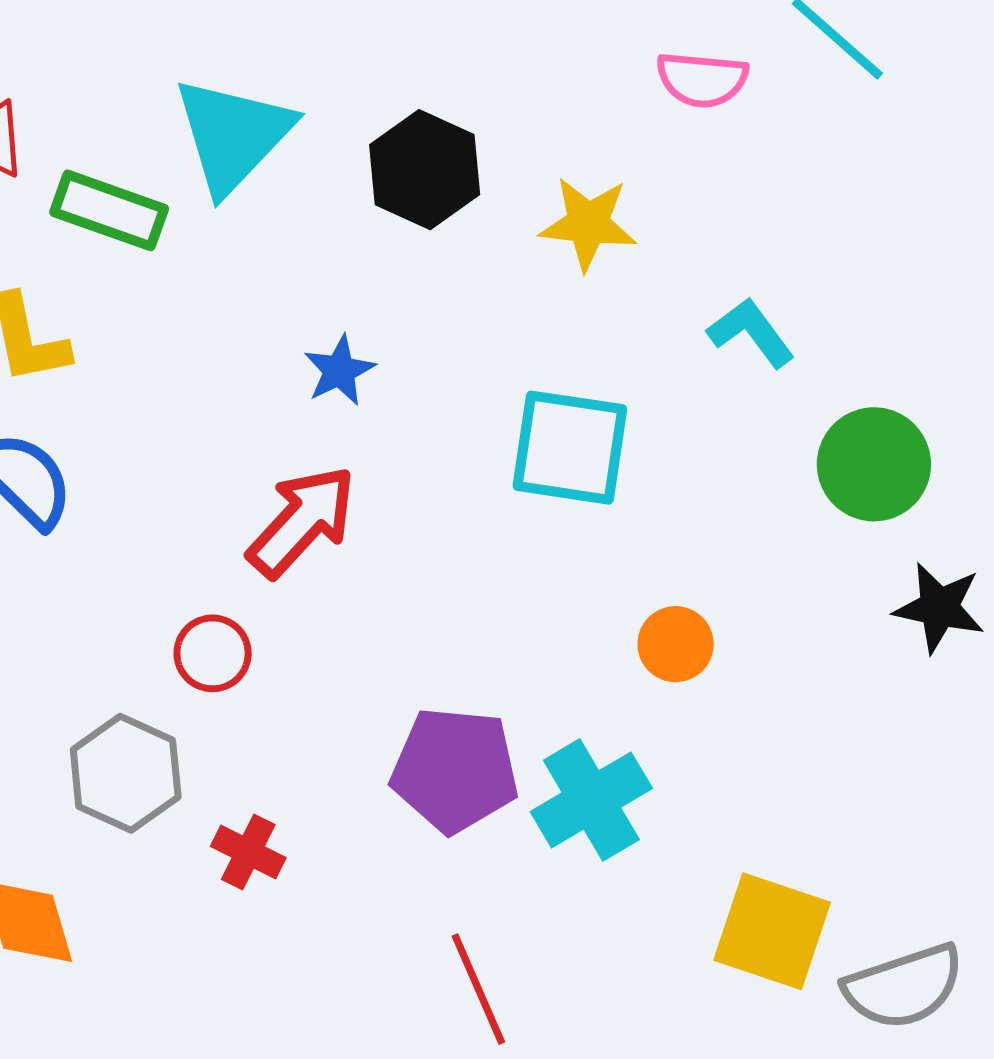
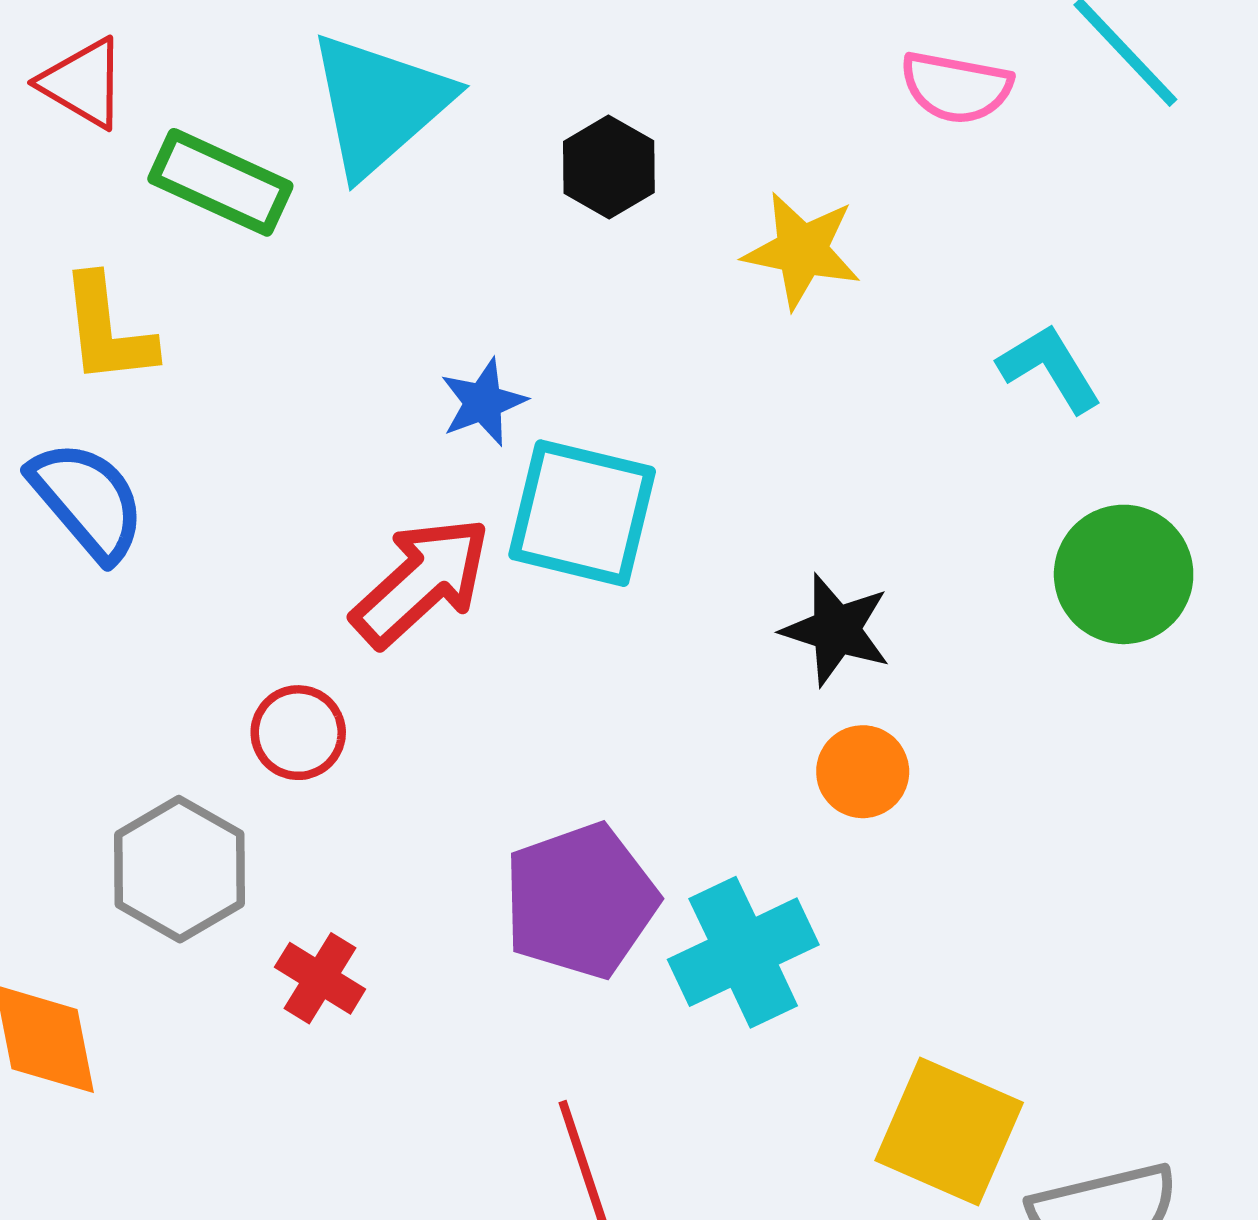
black hexagon: (425, 170) -> (609, 167), size x0.7
cyan L-shape: (751, 333) -> (1050, 368), moved
cyan square: (570, 448) -> (582, 513), moved
black star: (939, 608) -> (836, 630), moved
purple pentagon: (455, 770) -> (580, 901), turned -30

